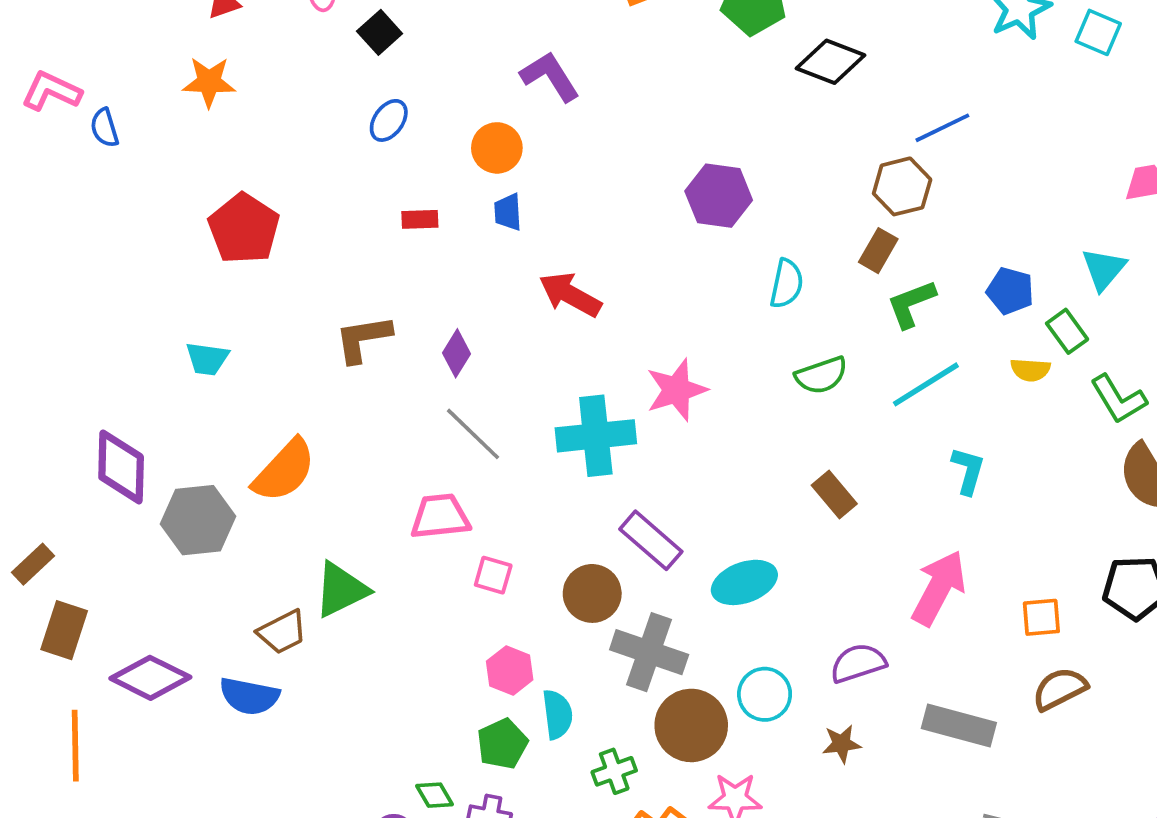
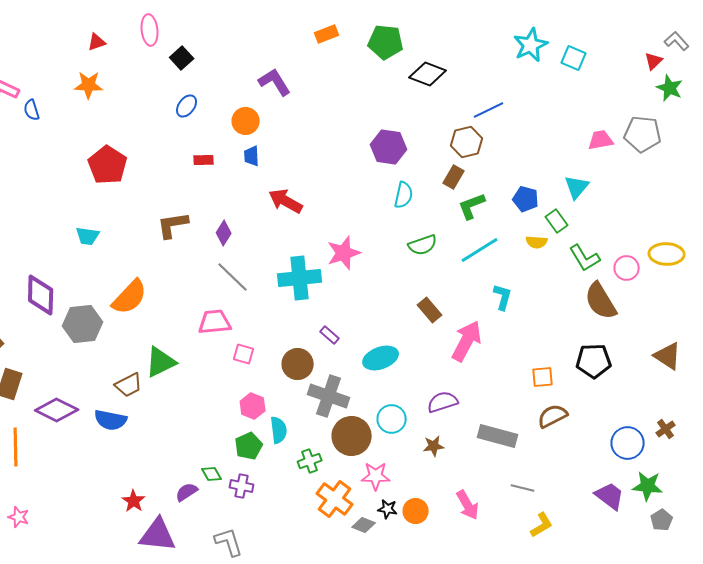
purple hexagon: (719, 196) -> (389, 147), moved
purple rectangle: (651, 540) -> (330, 335), size x0.6
pink arrow: (939, 588) -> (467, 341), moved

